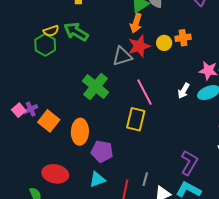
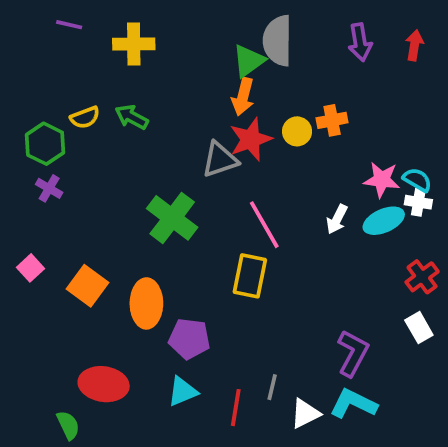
green arrow: (76, 32) -> (132, 117), size x0.7
green hexagon: (45, 45) -> (45, 144), moved
purple cross: (31, 109) -> (49, 188), moved, turned -32

